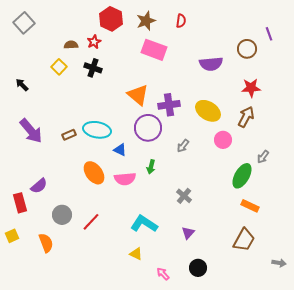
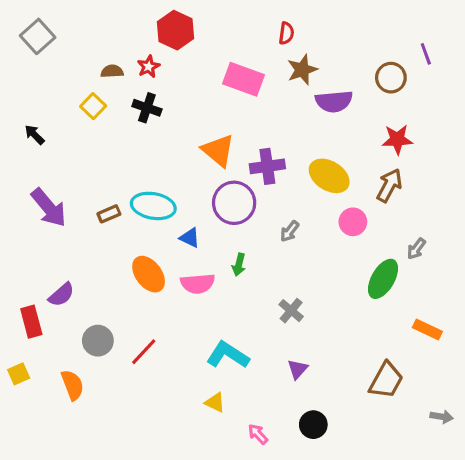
brown star: (146, 21) -> (302, 70), moved
orange rectangle: (250, 206) -> (427, 330), moved

